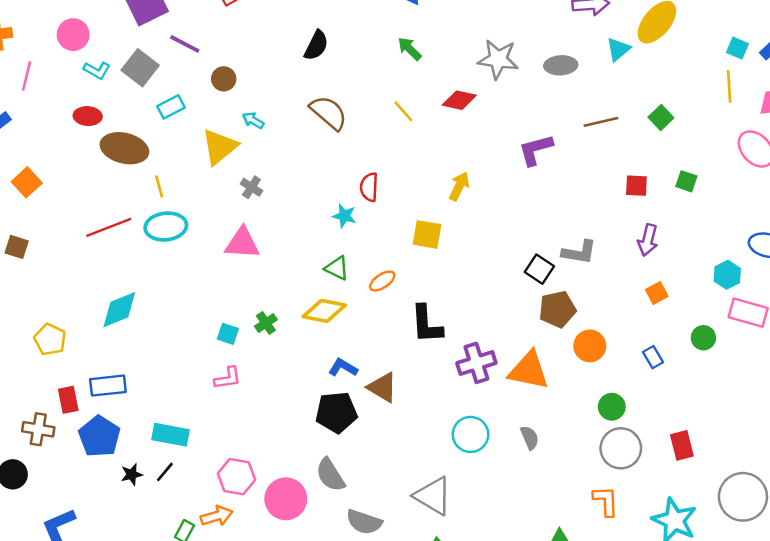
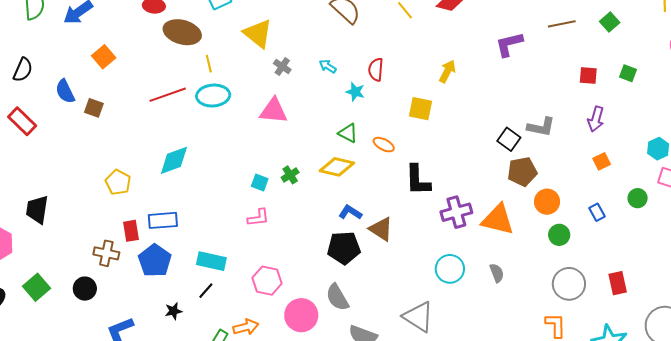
cyan arrow: (253, 120) -> (328, 66), moved
yellow triangle: (220, 147) -> (258, 34), turned -44
orange ellipse: (382, 281) -> (384, 145), turned 60
green circle: (612, 407) -> (559, 235), moved
black star: (132, 474) -> (173, 311), moved
pink hexagon: (236, 477) -> (267, 281), moved

